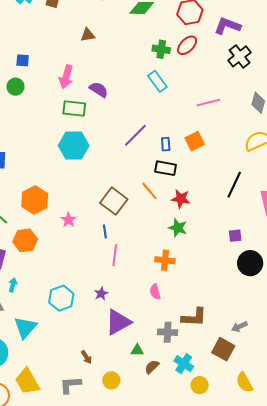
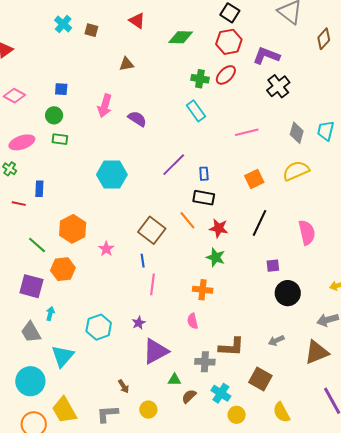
green rectangle: (74, 108) -> (60, 139), moved, size x0.7
orange square: (195, 141) -> (254, 179), moved
black line: (234, 185) -> (260, 223), moved
gray arrow: (239, 327) -> (276, 340), moved

